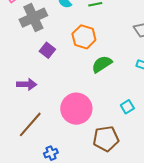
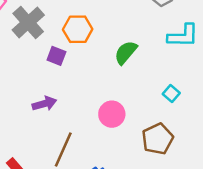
orange hexagon: (84, 37) -> (78, 29), moved
pink circle: (76, 109) -> (112, 114), size x0.7

